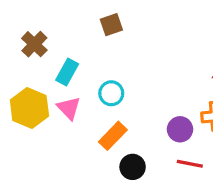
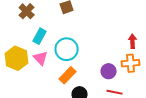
brown cross: (34, 44) -> (27, 11), moved
cyan circle: (111, 93) -> (67, 49), size x1.5

